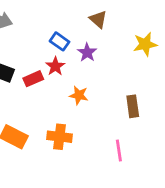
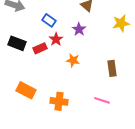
blue rectangle: (59, 41) -> (49, 20), moved
orange cross: (59, 137) -> (59, 101), moved
pink line: (119, 151) -> (102, 100), turned -63

